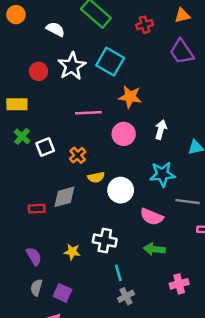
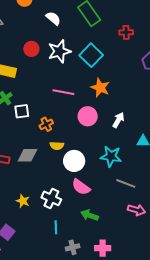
pink semicircle: (152, 217) -> (81, 187), moved
gray cross: (126, 296) -> (73, 247), moved

